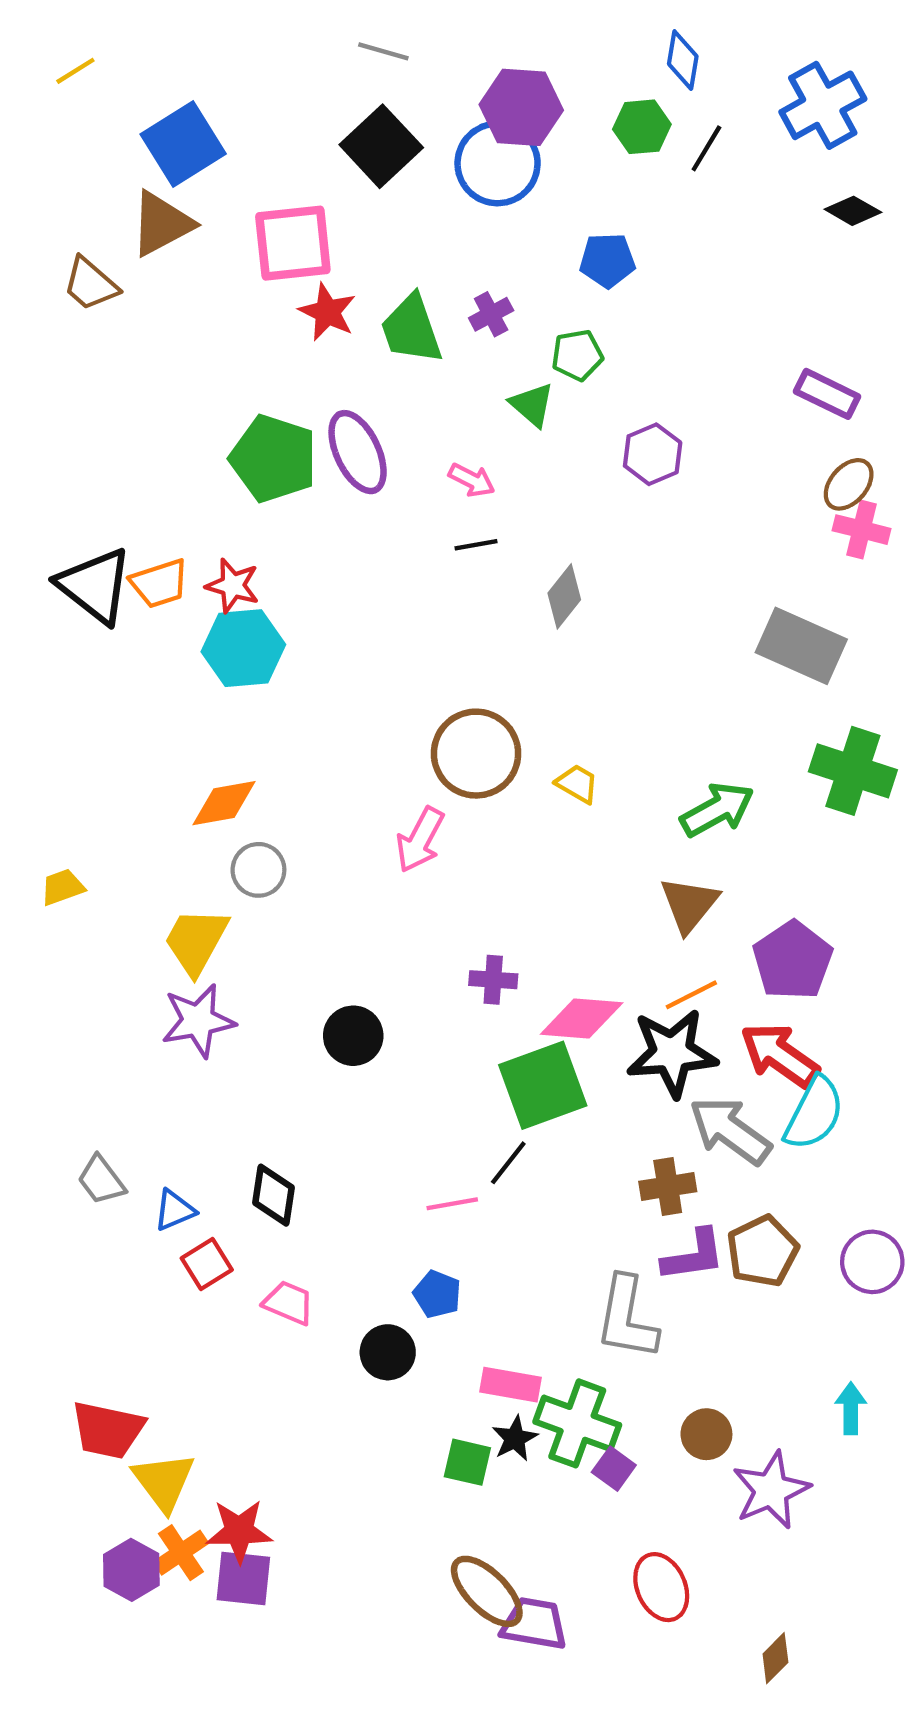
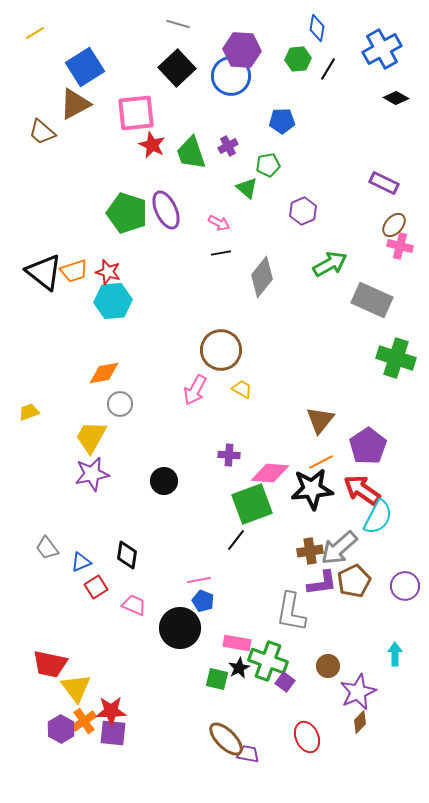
gray diamond: (564, 596) -> (262, 277), size x1.4
yellow trapezoid: (577, 784) -> (242, 389), moved
green arrow: (717, 810) -> (330, 264), moved
gray arrow: (730, 1130) -> (339, 548), moved, turned -78
pink line: (452, 1204) -> (199, 580), moved
black circle: (388, 1352) -> (180, 628), size x1.6
purple trapezoid: (534, 1624) -> (248, 754), size x0.7
brown diamond: (775, 1658) -> (360, 722), moved

